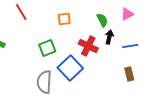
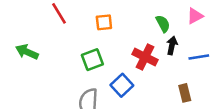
orange square: (64, 19) -> (104, 22), moved
blue square: (70, 68) -> (122, 85), size x0.7
brown rectangle: (129, 74) -> (185, 93), moved

